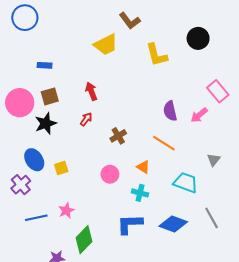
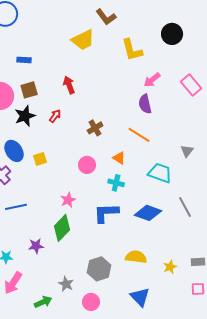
pink arrow: (199, 115) -> (152, 80), moved
red arrow: (86, 119) -> (55, 116), moved
pink star: (66, 211) -> (68, 200), moved

